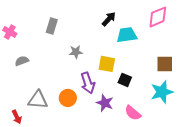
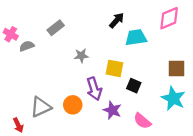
gray rectangle: (52, 26) -> (56, 28), turned 35
gray semicircle: (22, 61) -> (27, 46), moved
cyan star: (162, 92) -> (173, 98), turned -30
gray triangle: (38, 100) -> (41, 107), turned -30

